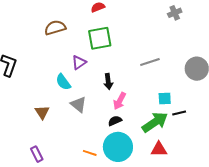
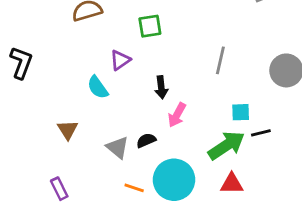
green square: (100, 38) -> (150, 26), size x0.7
gray line: (150, 62) -> (220, 60), turned -60
gray triangle: (78, 105) -> (118, 148), moved
black semicircle: (115, 121) -> (146, 140), moved

